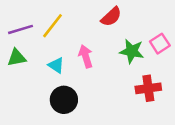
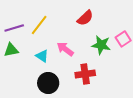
pink arrow: (86, 56) -> (65, 49), turned -36
red cross: (148, 88) -> (85, 74), moved

